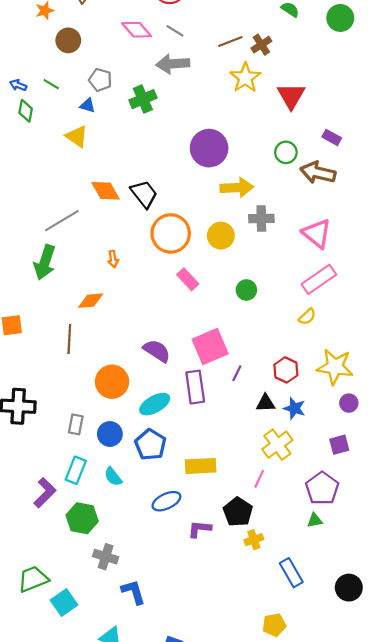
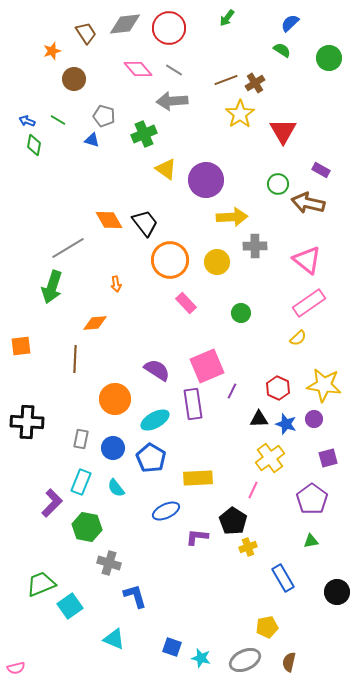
yellow triangle: (77, 136) -> (166, 169), moved
purple circle: (349, 403) -> (314, 419), moved
green triangle: (315, 520) -> (311, 541), moved

